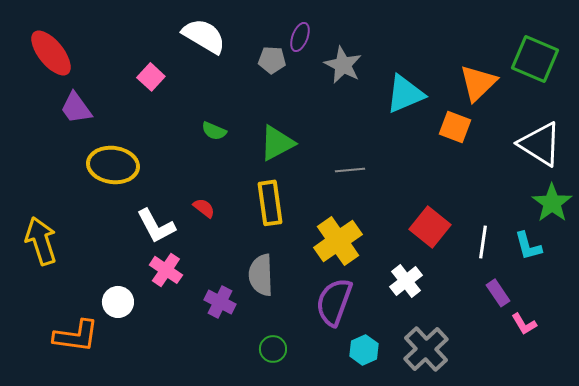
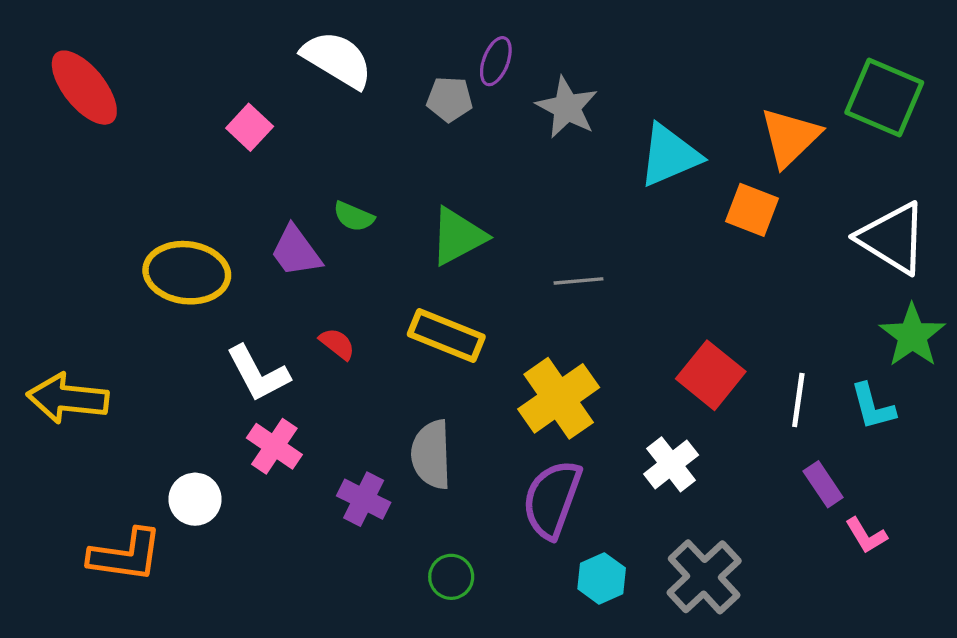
purple trapezoid: (76, 108) -> (296, 251), moved
yellow rectangle: (270, 203) -> (446, 336), turned -60
yellow arrow: (41, 241) -> (68, 398), turned -66

